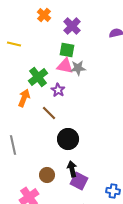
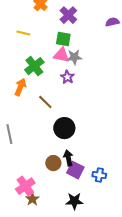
yellow line: (14, 44) -> (23, 33), moved
purple star: (58, 90) -> (67, 77), moved
brown circle: (47, 175) -> (53, 163), moved
blue cross: (113, 191) -> (99, 175), moved

